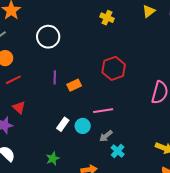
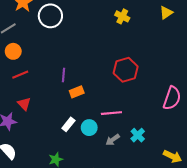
white circle: (48, 37) -> (50, 16), moved
orange rectangle: (74, 85) -> (77, 92), moved
cyan cross: (118, 151) -> (138, 135), moved

